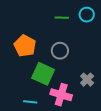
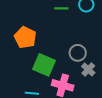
gray circle: (60, 51) -> (78, 53), moved

